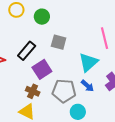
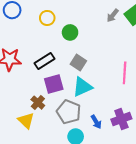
cyan triangle: (88, 62) -> (82, 87), moved
blue arrow: (87, 86) -> (96, 122), moved

